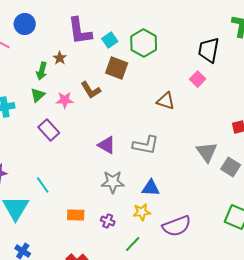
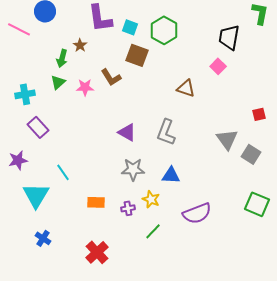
cyan square: (110, 40) -> (130, 27), turned -35
purple rectangle: (49, 130) -> (38, 127), moved
gray L-shape: (146, 145) -> (166, 132), turned 100
yellow star: (142, 212) -> (151, 199), moved, turned 30
purple cross: (108, 221) -> (128, 208), turned -32

